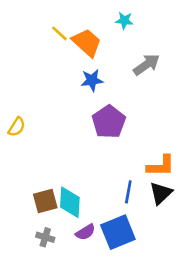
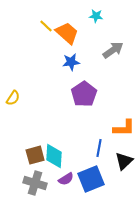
black triangle: (161, 193) -> (124, 161), moved
gray cross: (45, 237) -> (35, 183), size x1.6

